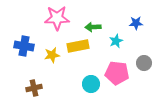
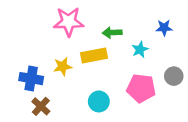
blue cross: (24, 46) -> (31, 79), moved
cyan circle: (91, 84) -> (99, 101), moved
brown cross: (34, 88) -> (41, 106), turned -35

